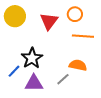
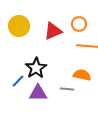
red triangle: (49, 21) -> (53, 31), turned 30
gray line: (63, 79) -> (67, 89), turned 48

